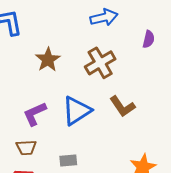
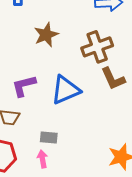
brown L-shape: (122, 106) -> (113, 79), moved

